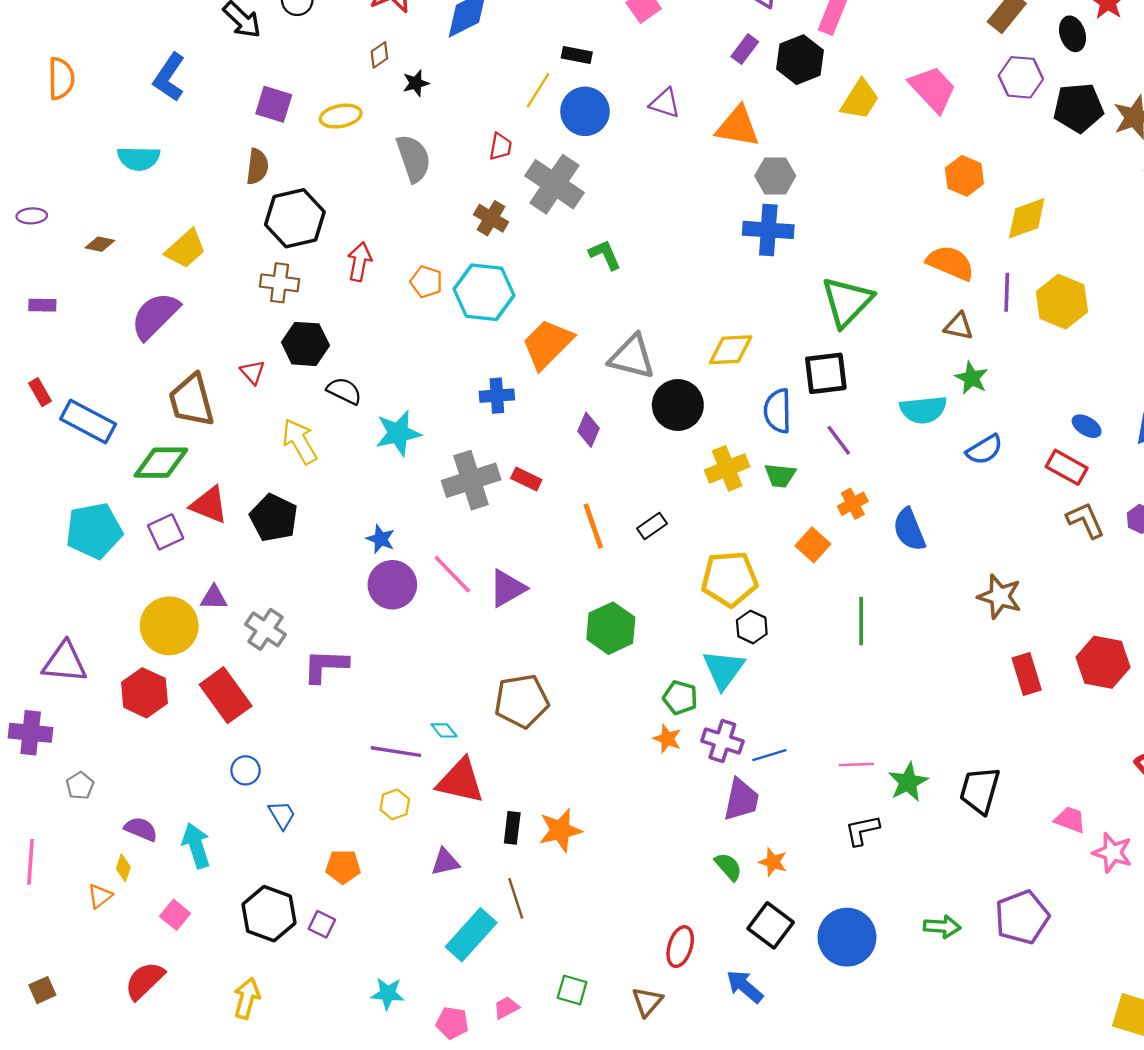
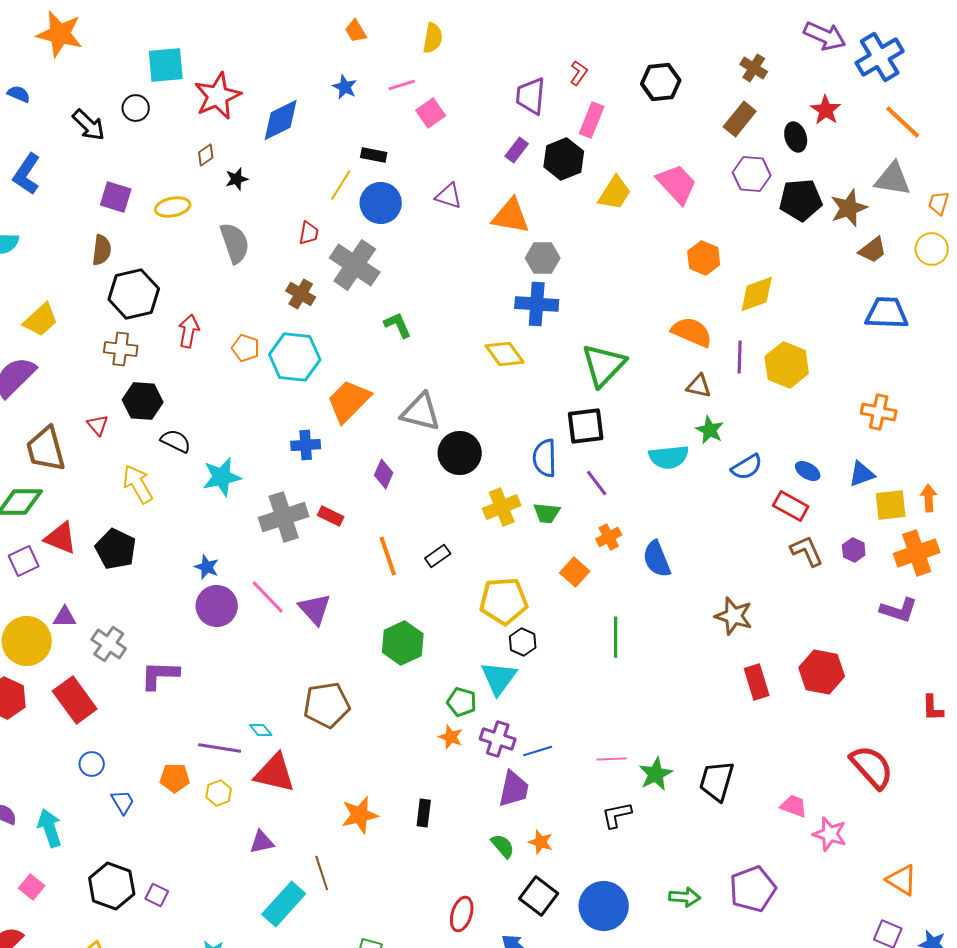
yellow diamond: (731, 350) -> (505, 354), moved, turned 57
blue semicircle: (984, 450) -> (747, 467), moved
purple triangle: (507, 588) -> (315, 609), turned -42
black rectangle: (512, 828) -> (424, 813), moved
orange pentagon: (343, 867) -> (175, 778), moved

